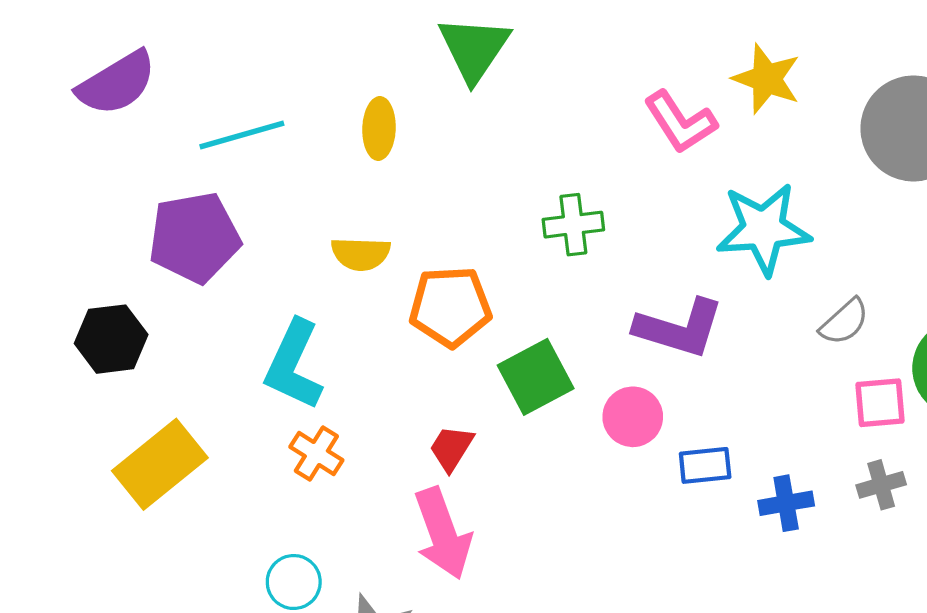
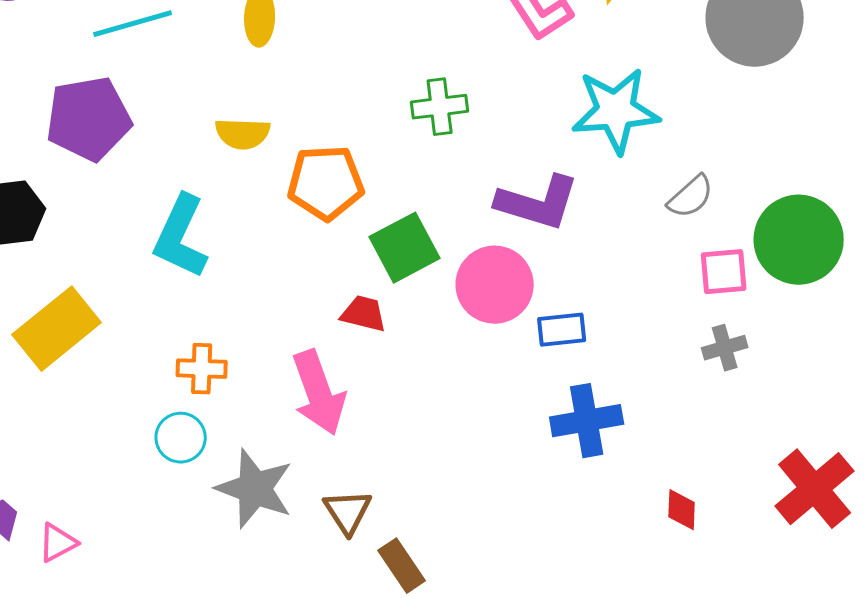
pink circle: (633, 417) -> (495, 285), size x1.4
red trapezoid: (451, 448) -> (364, 314), moved, turned 72
orange cross: (316, 454) -> (202, 369), moved, turned -30
blue cross: (786, 503) -> (587, 421), moved, size x1.4

